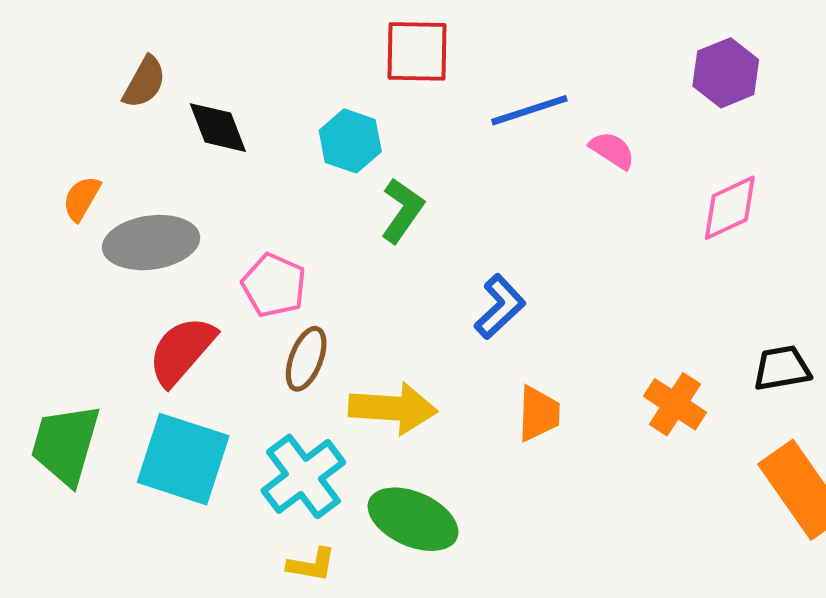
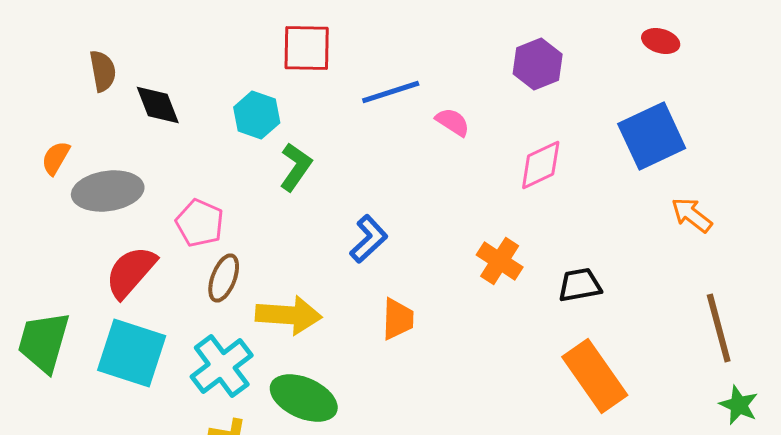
brown semicircle: (144, 82) -> (103, 71), turned -39
orange cross: (675, 404) -> (500, 261), moved

